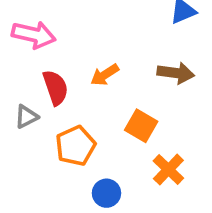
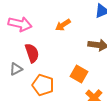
orange arrow: (105, 75) -> (63, 25), moved
orange pentagon: (76, 146) -> (43, 85), turned -30

